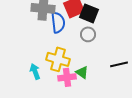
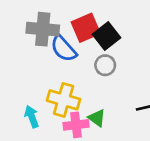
black square: (89, 13) -> (107, 36), turned 30
blue semicircle: (58, 22) -> (64, 49), turned 145

